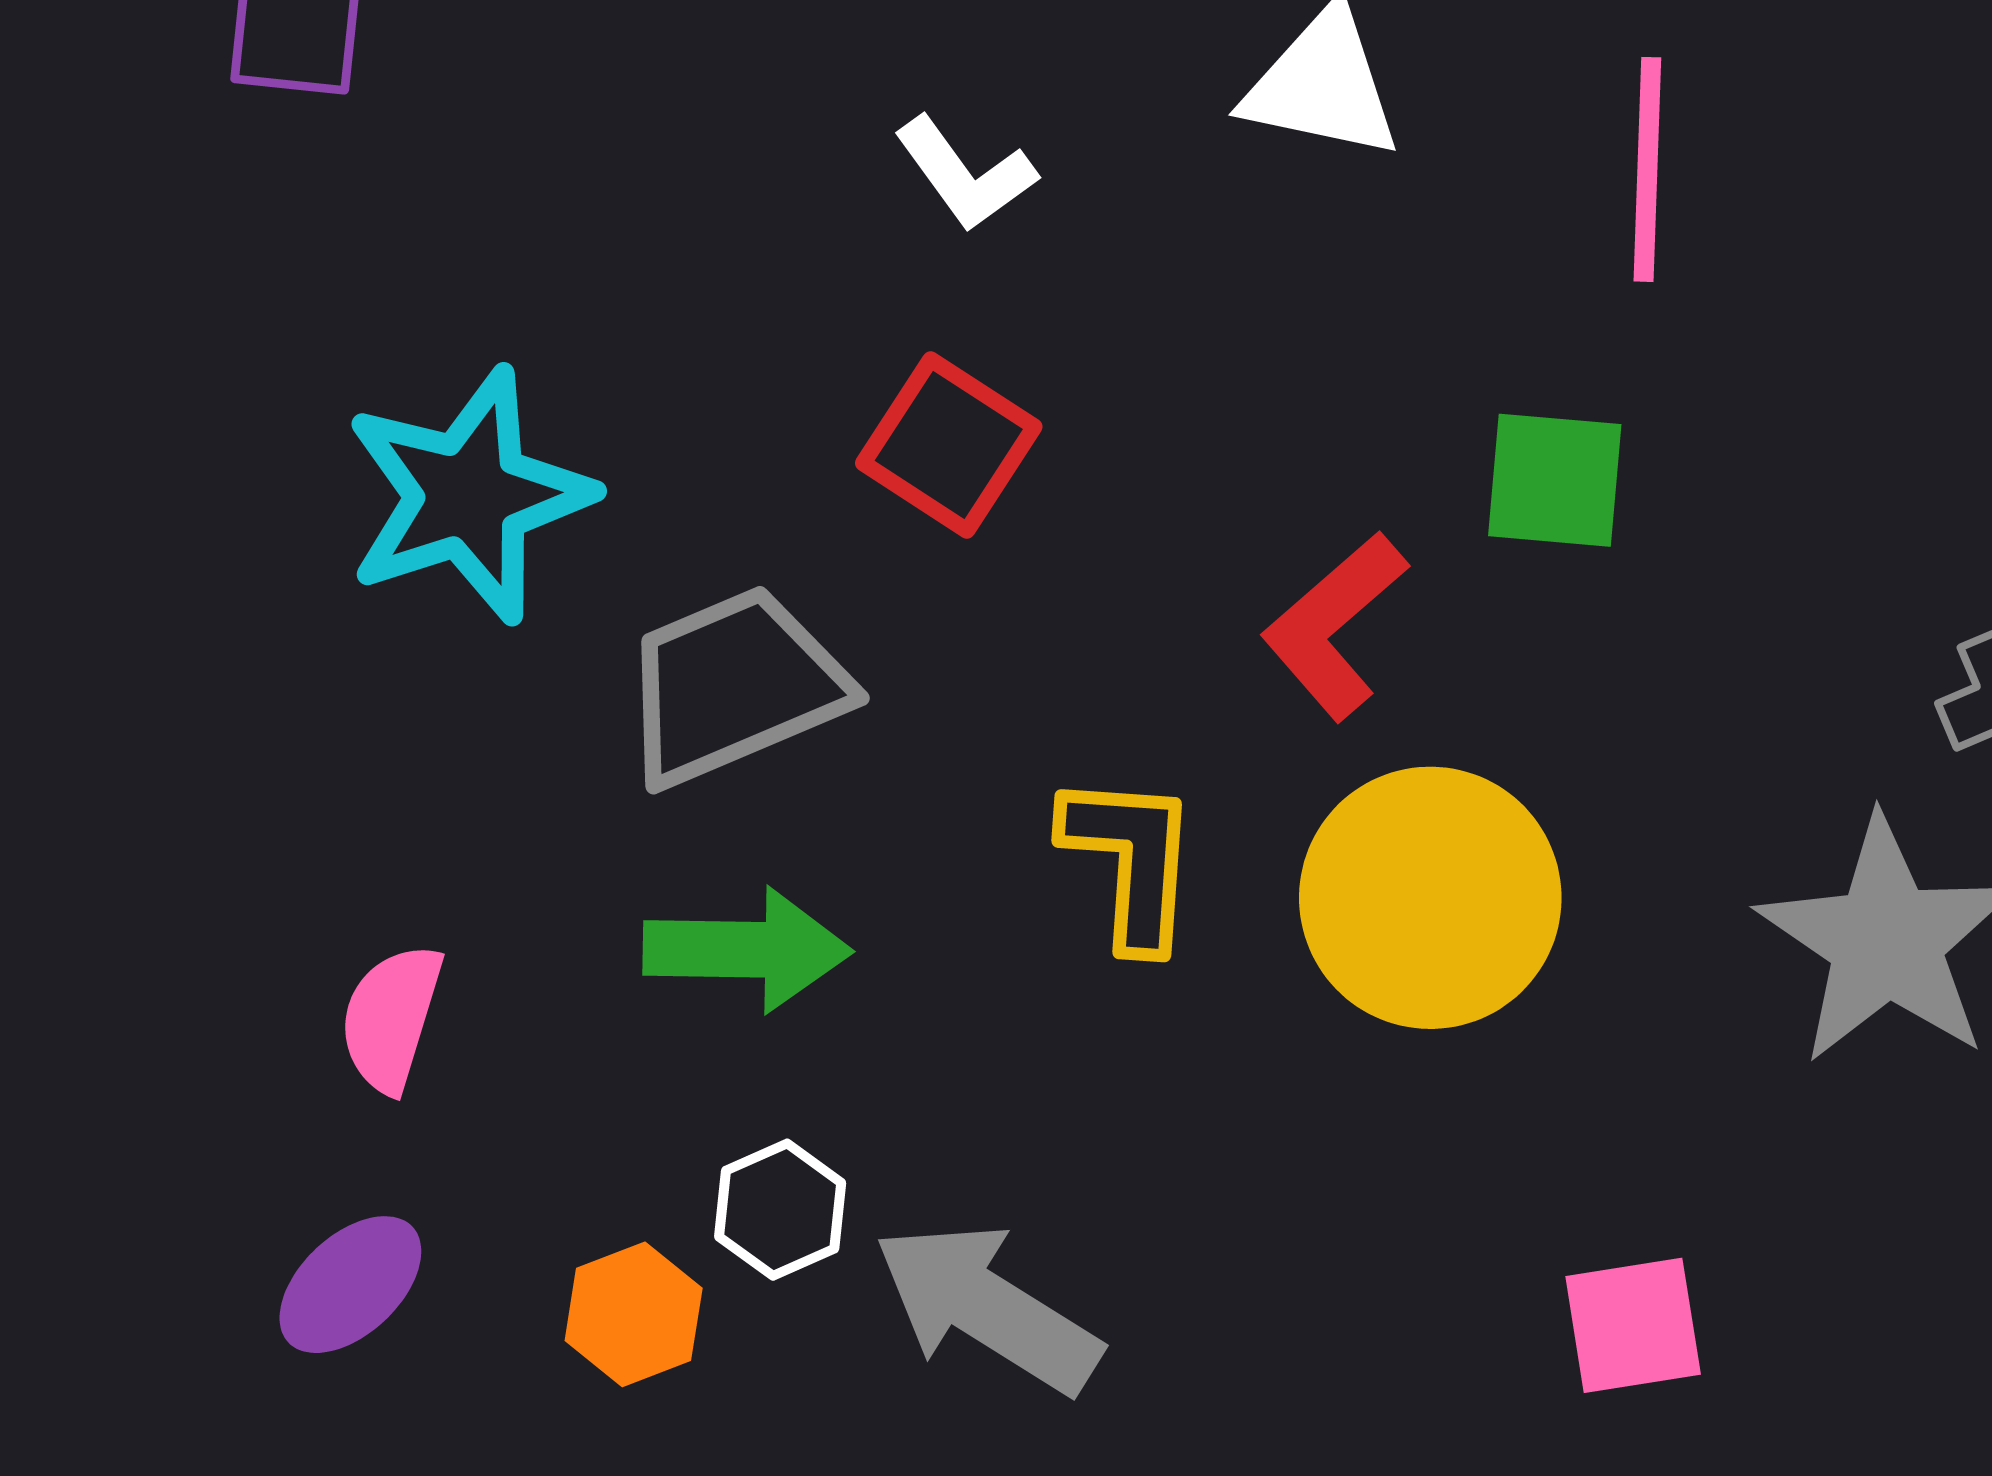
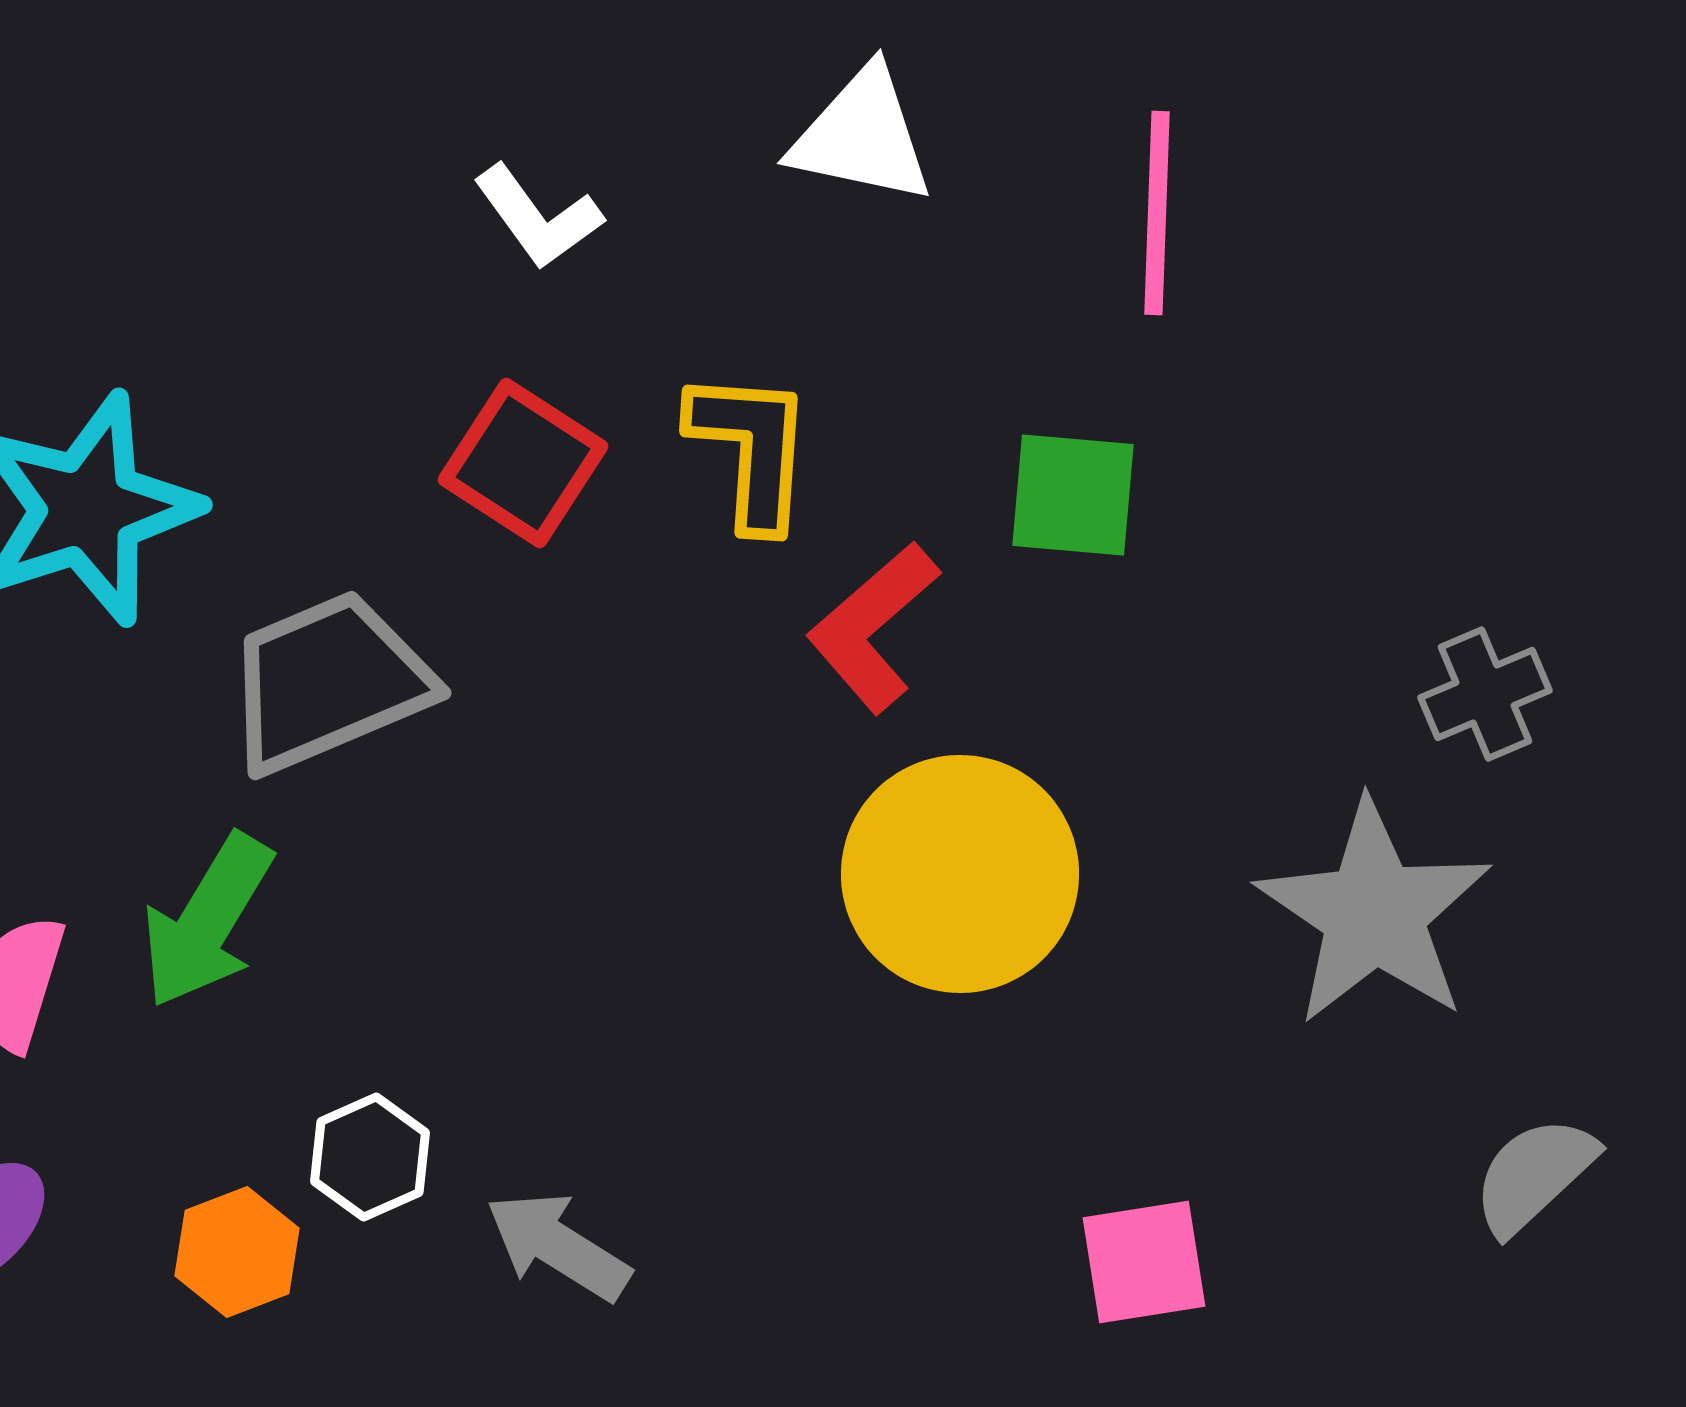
yellow L-shape: (1131, 860) -> (751, 449), moved
green arrow: (747, 950) -> (207, 921), moved, turned 120
gray arrow: (987, 1308) -> (558, 1246), size x0.7

